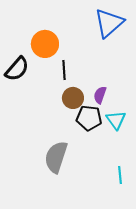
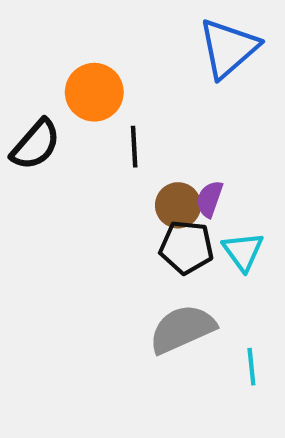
brown circle: (73, 98) -> (178, 205), moved
gray semicircle: (56, 157) -> (182, 329), moved, turned 48

